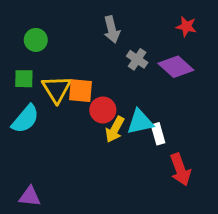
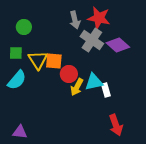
red star: (186, 27) -> (99, 18), moved, size x1.6
gray cross: (137, 59) -> (92, 40), size x1.6
red arrow: (180, 170) -> (116, 125), moved

